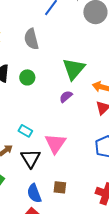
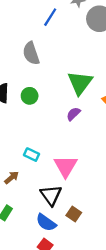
black triangle: (31, 158) -> (51, 195), moved
brown square: (60, 187) -> (74, 214), turned 32
blue semicircle: (34, 193) -> (46, 223), turned -30

